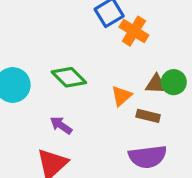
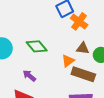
brown triangle: (156, 84) -> (83, 48), moved
brown rectangle: (148, 116) -> (83, 74), size x1.6

